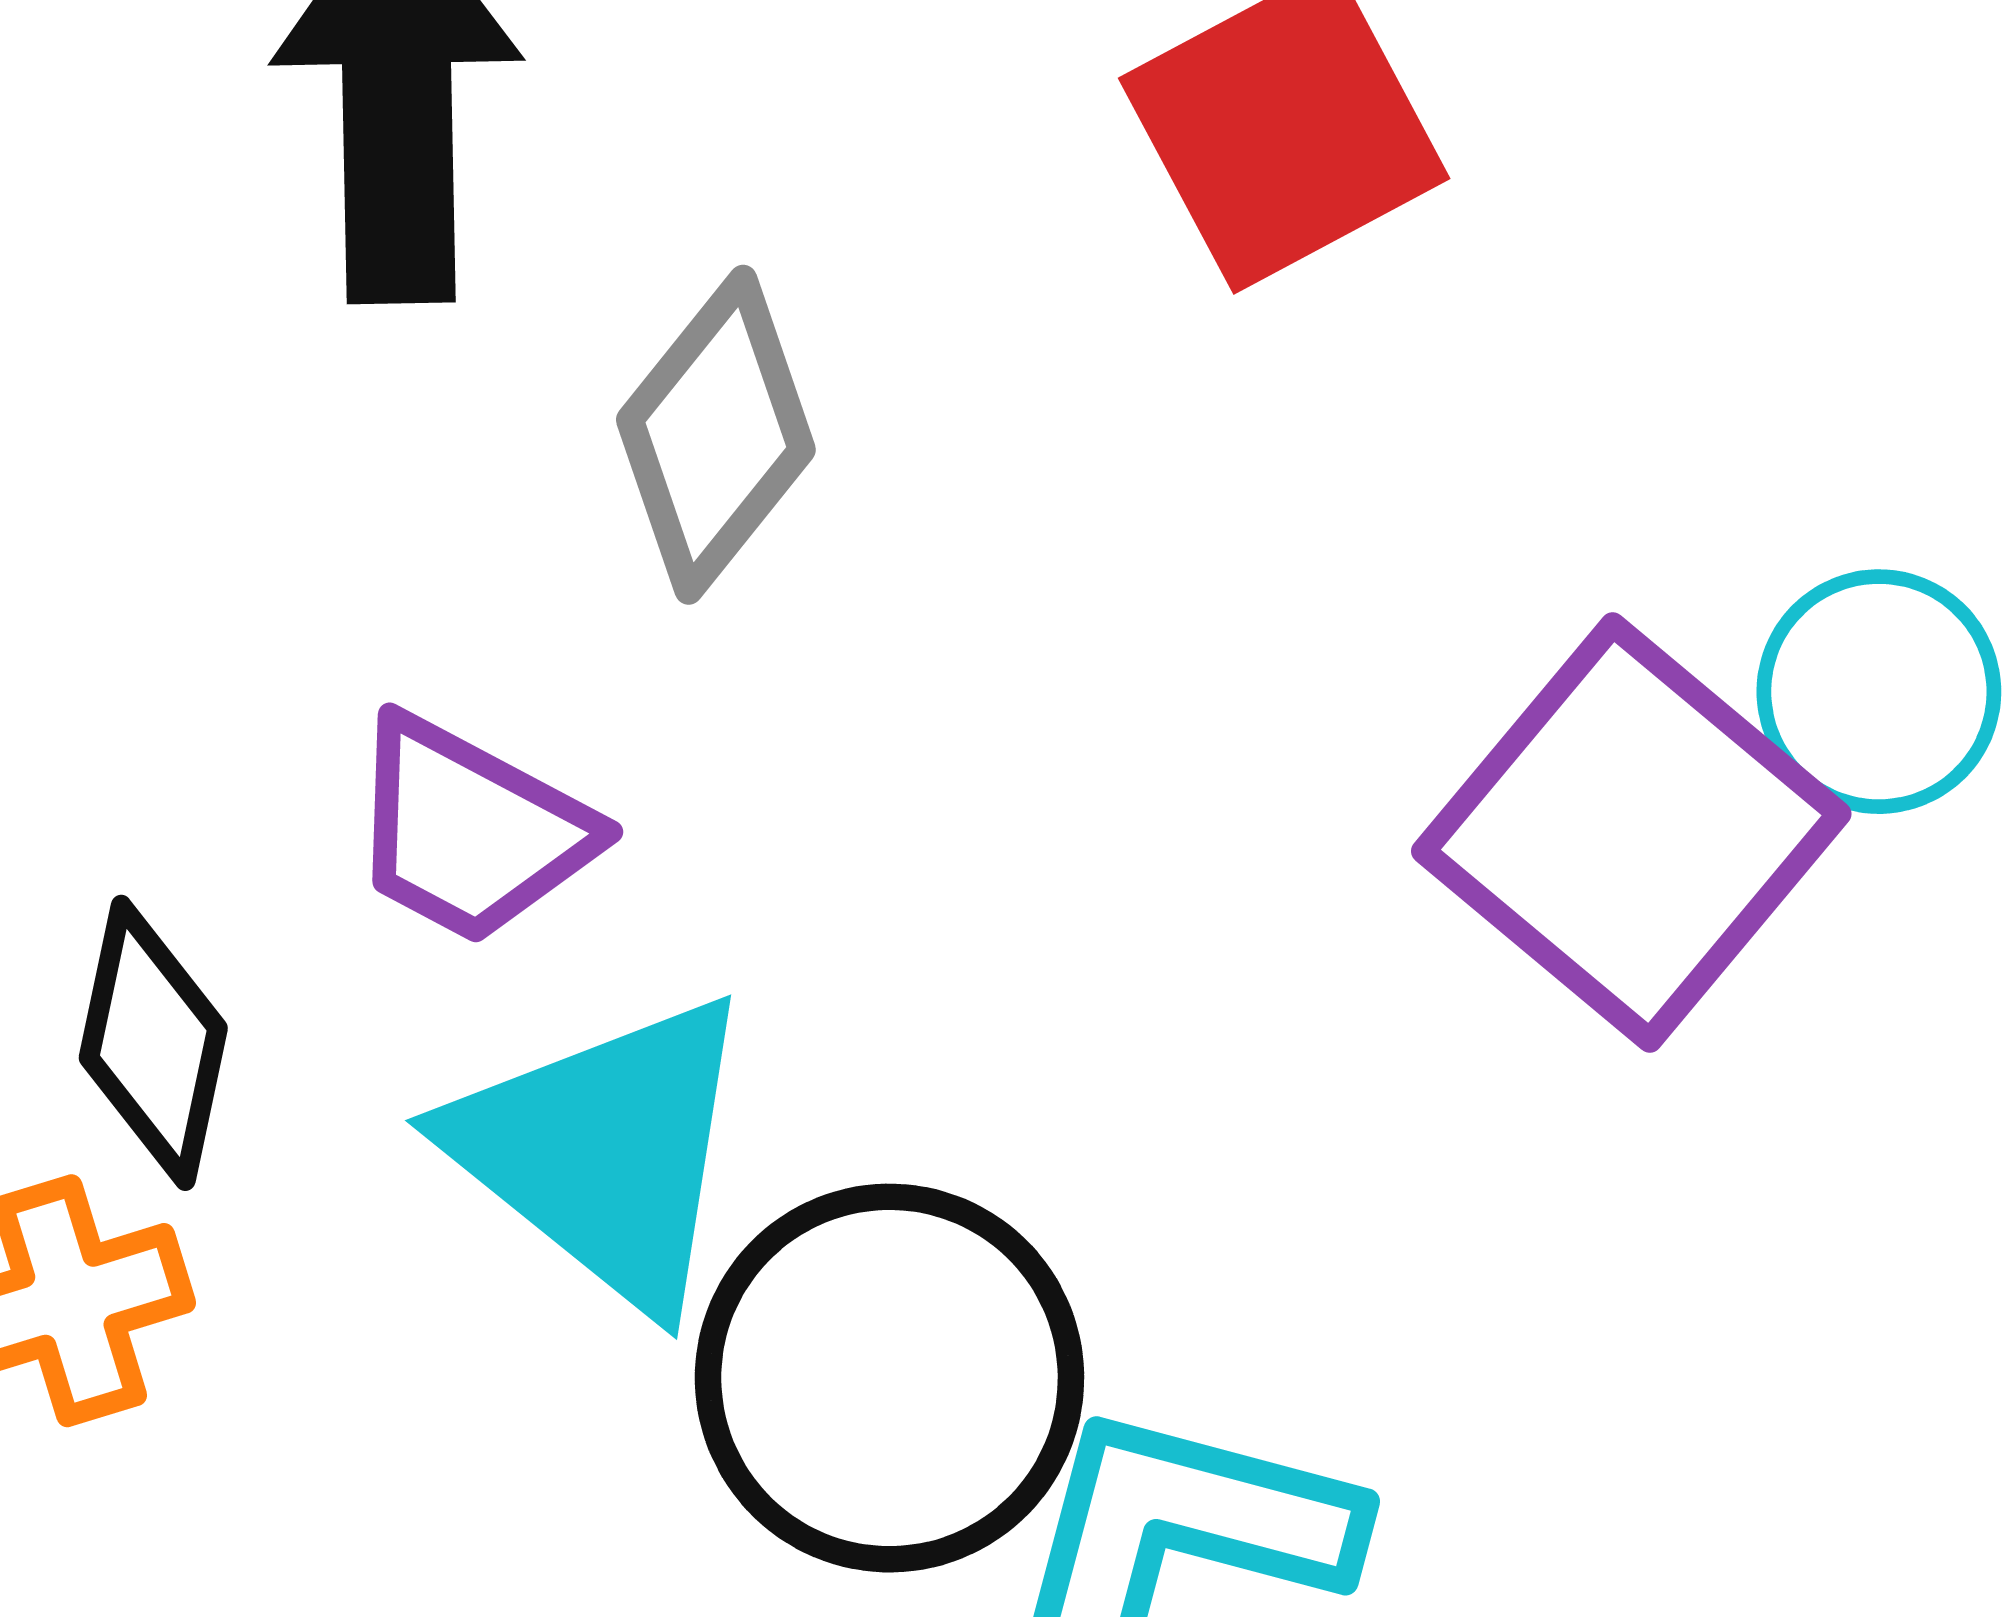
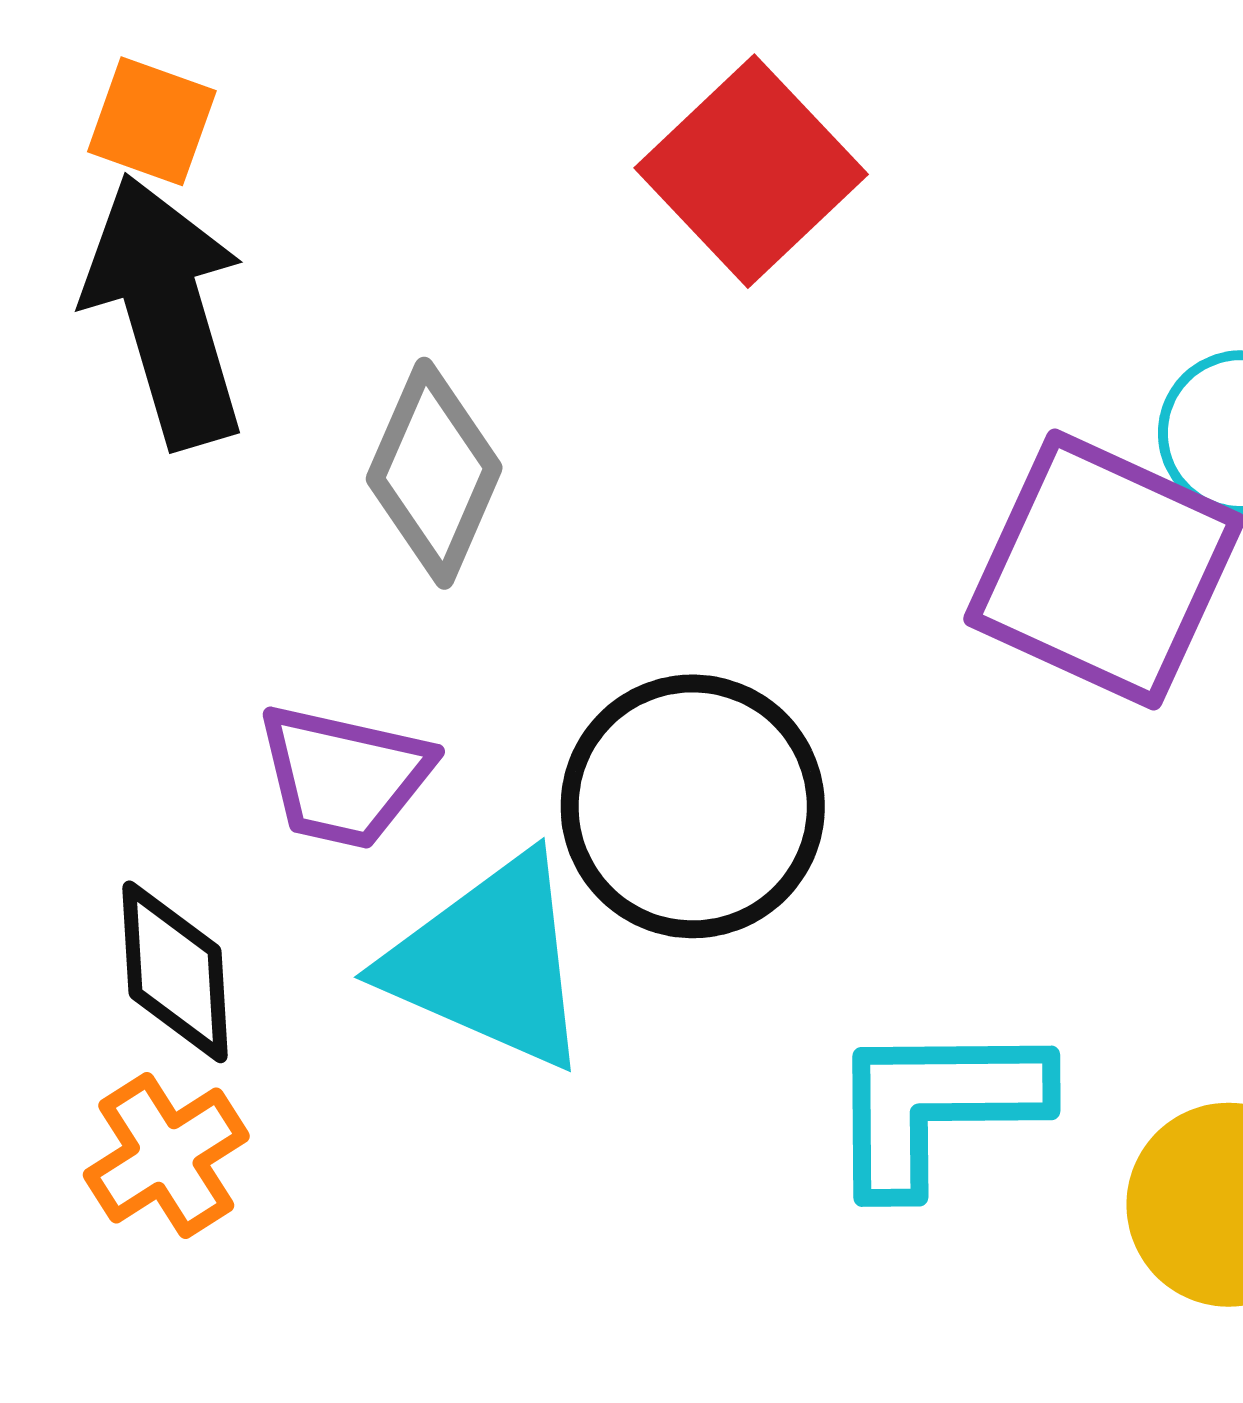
black circle: (889, 1378) -> (693, 806), moved

